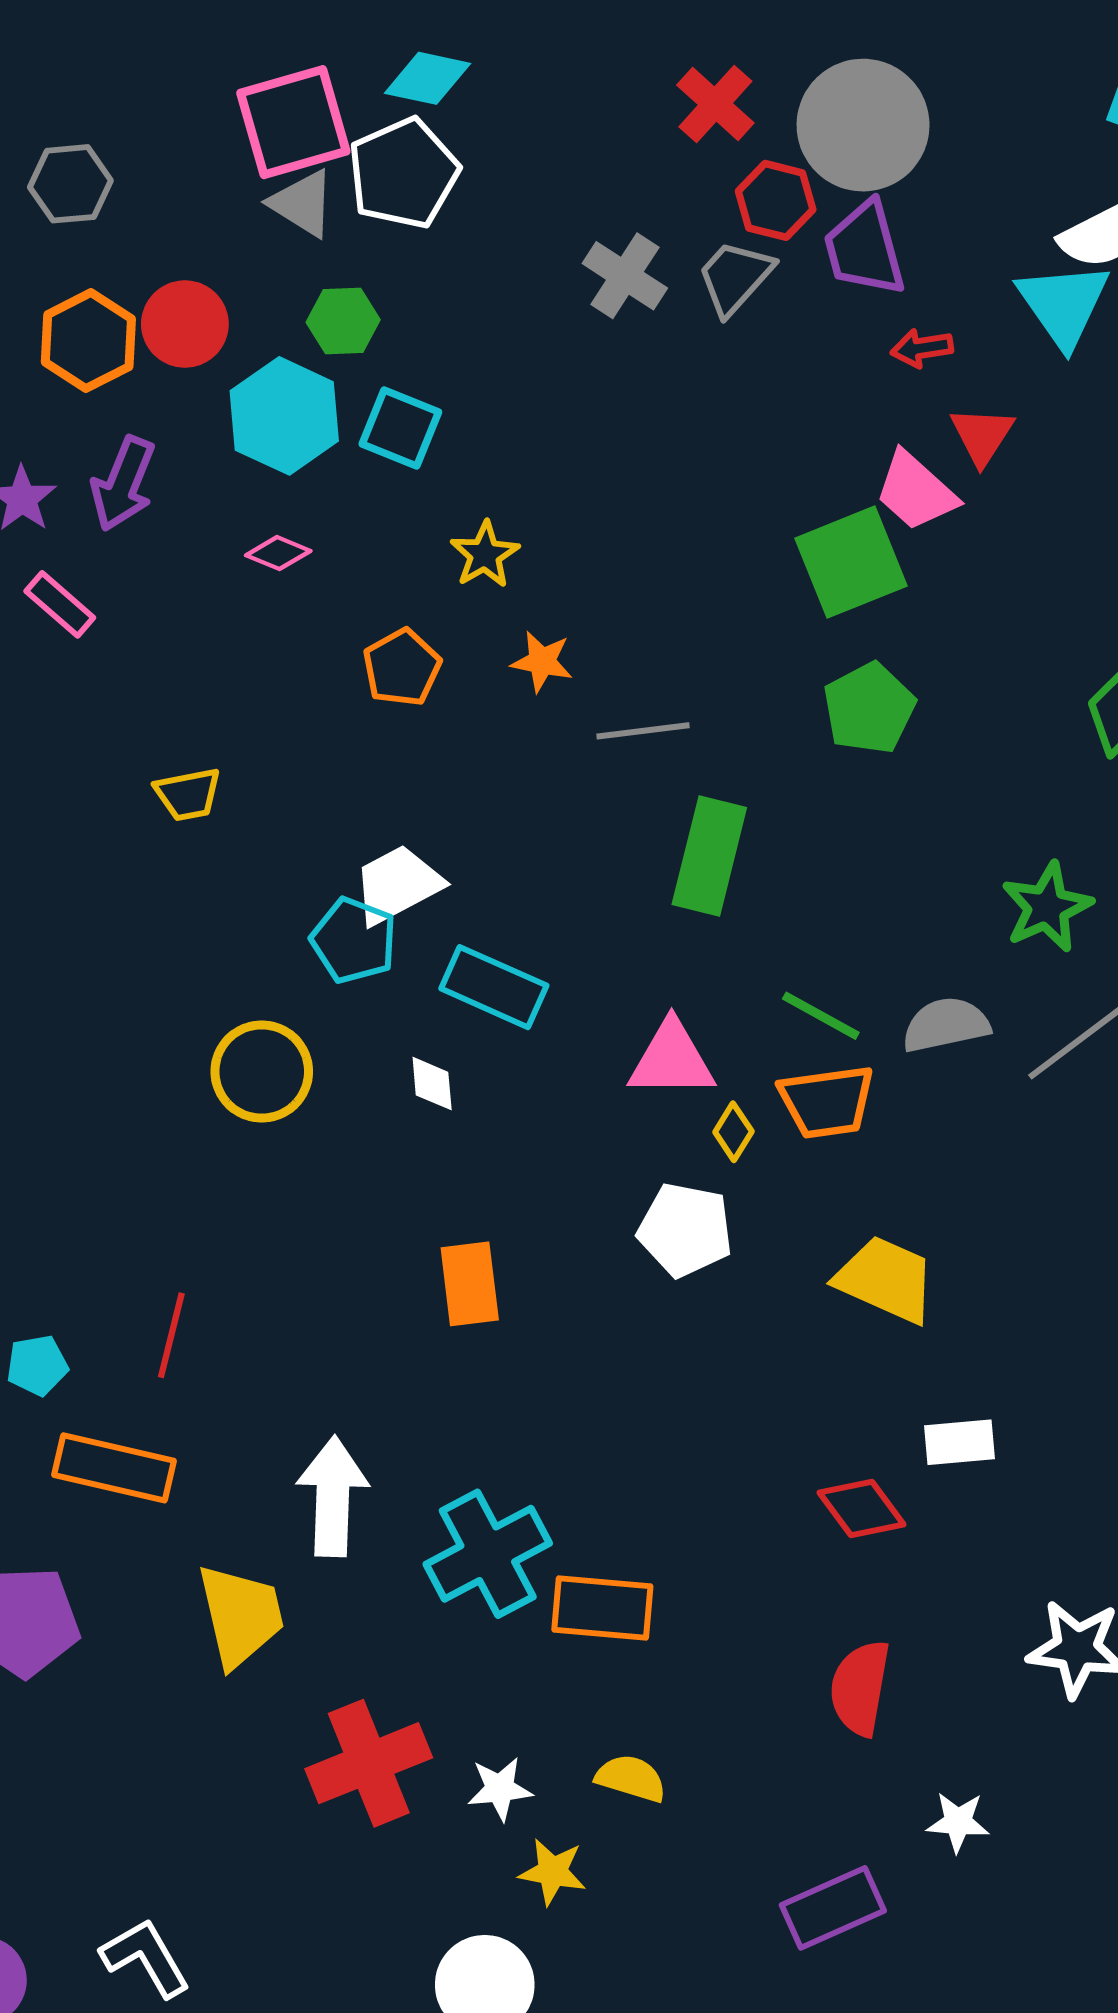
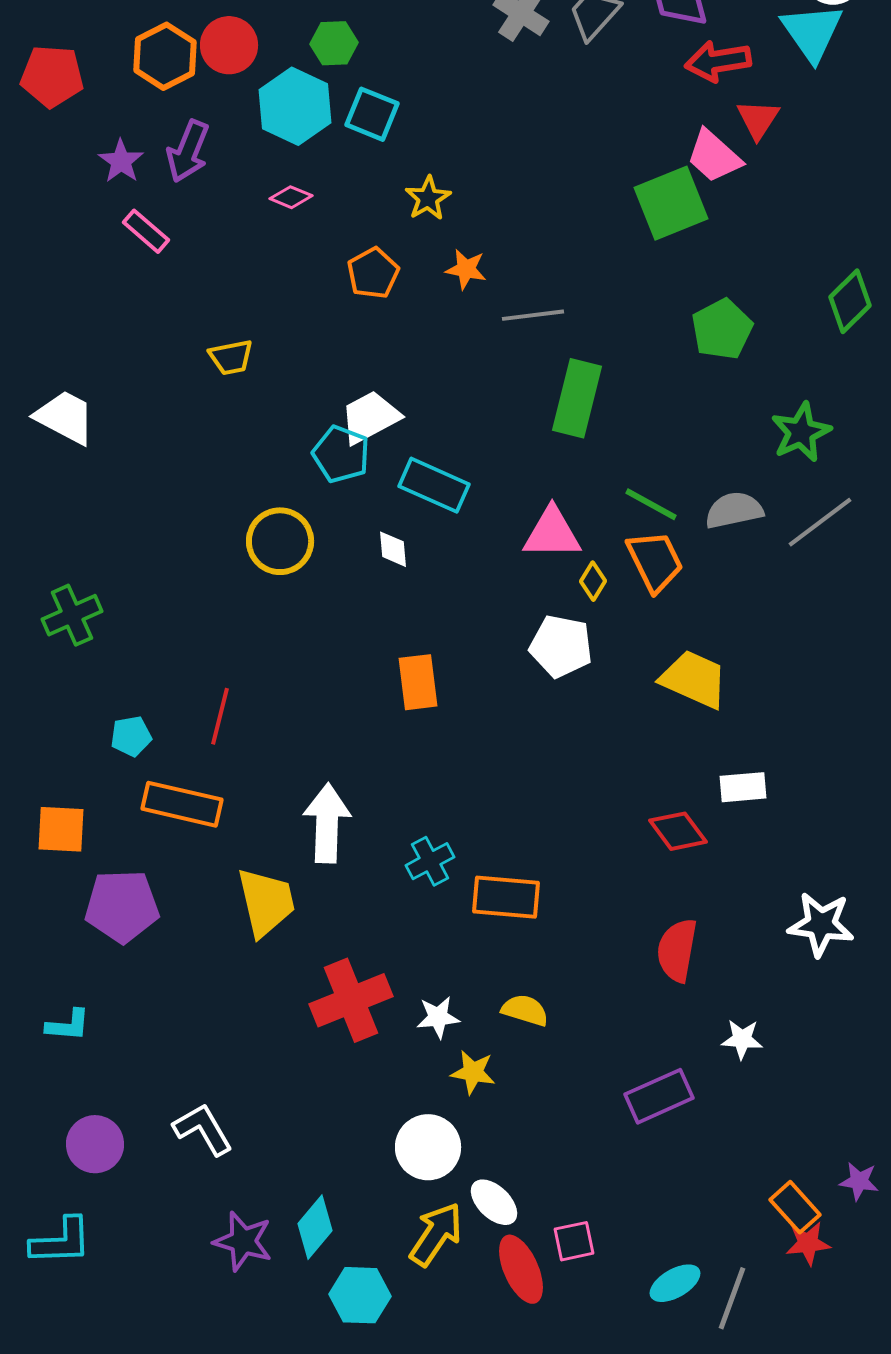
red arrow: (922, 348) -> (718, 61), size x1.6
green pentagon: (869, 708) -> (722, 329), moved
orange trapezoid: (827, 1102) -> (655, 561), turned -108
cyan cross: (488, 1554) -> (430, 861), size x0.6

